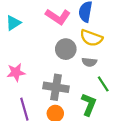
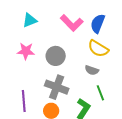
gray circle: (66, 49) -> (56, 56), moved
pink star: (16, 72) -> (26, 51), moved

